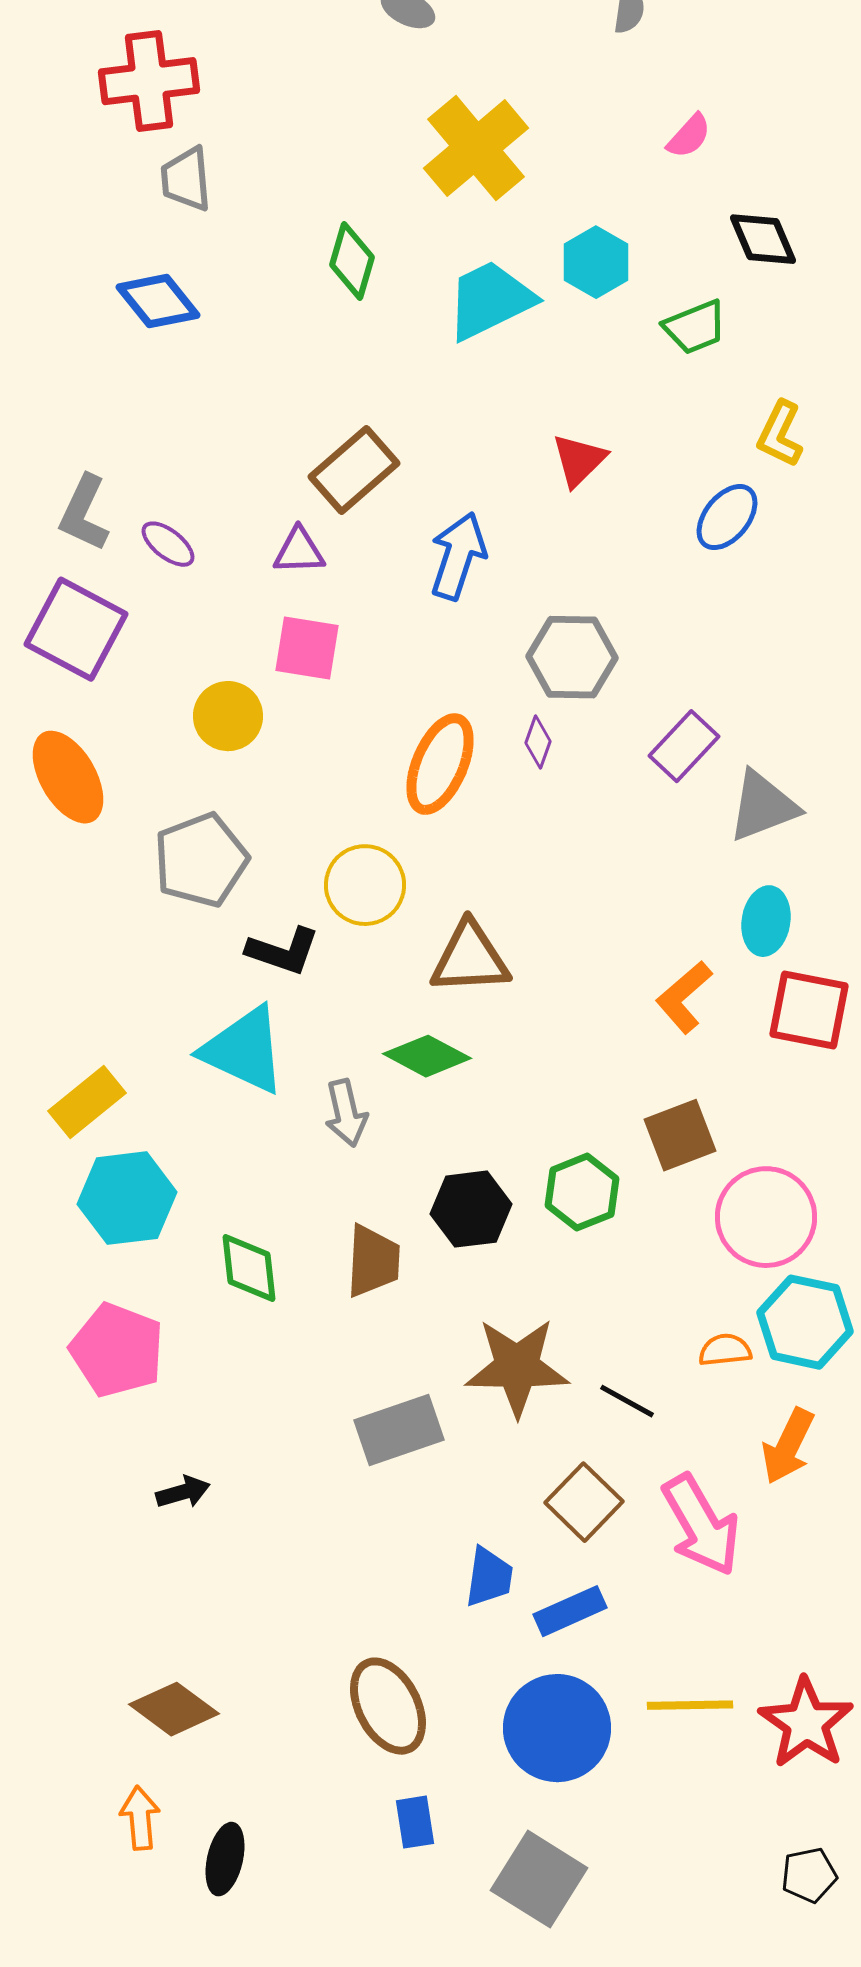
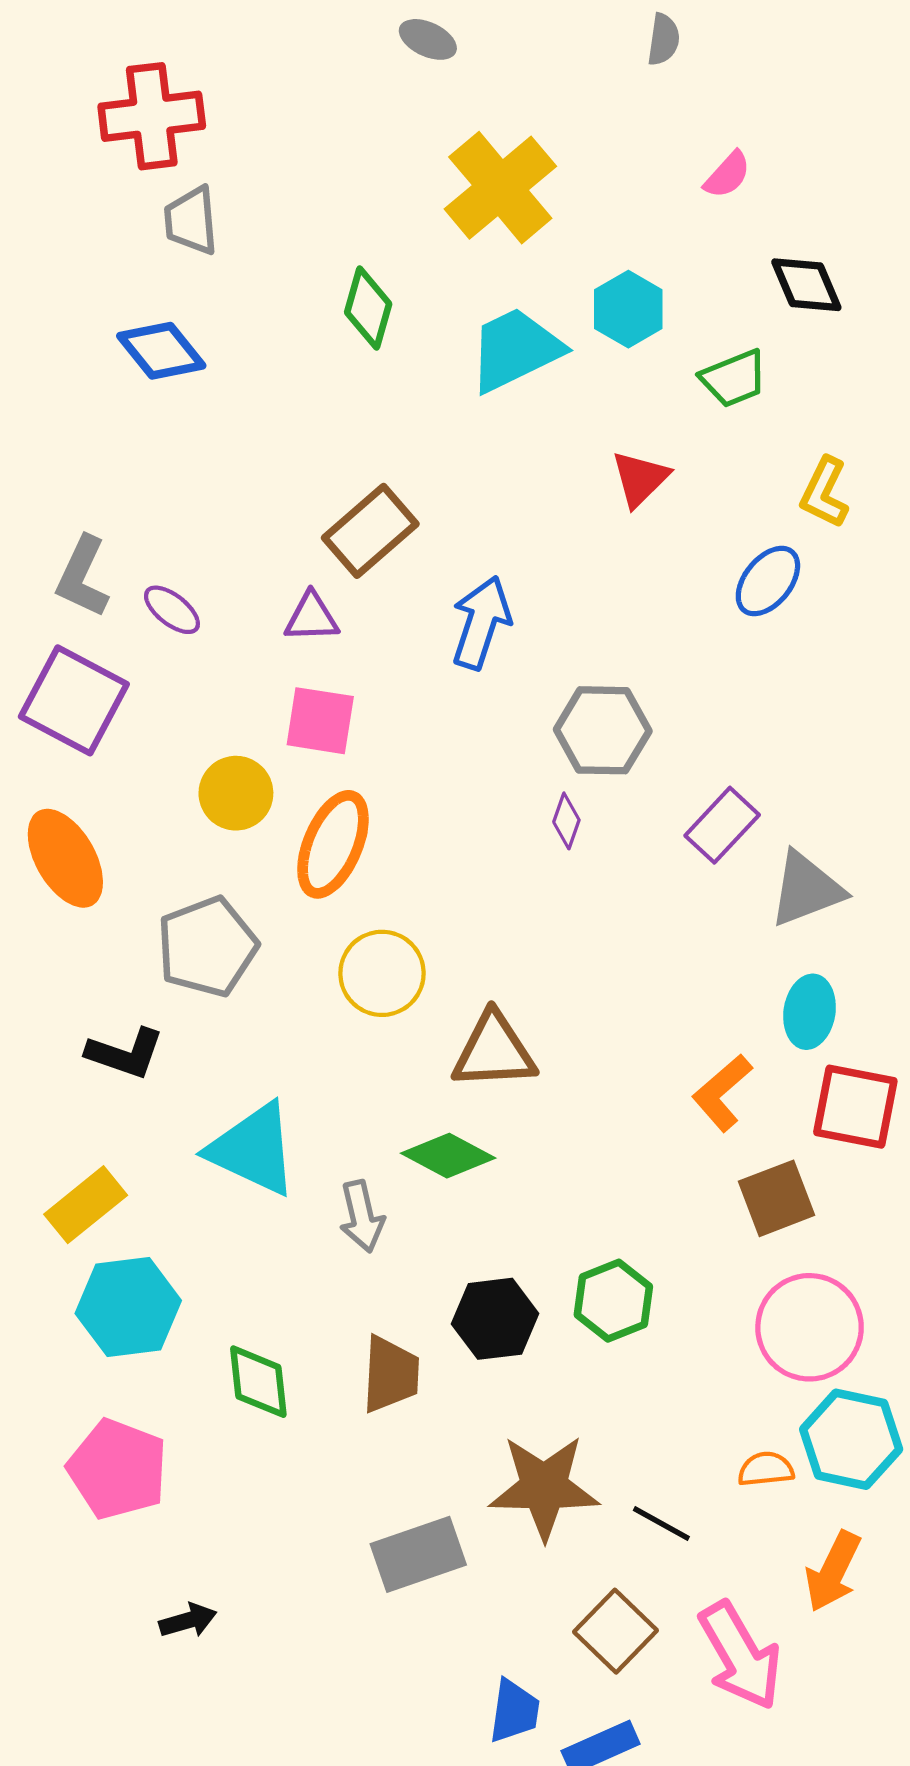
red triangle: (579, 460) -> (640, 479), moved
orange ellipse: (440, 764) -> (333, 844), moved
black L-shape: (283, 951) -> (125, 1053), moved
brown square: (680, 1135) -> (776, 1198), moved

